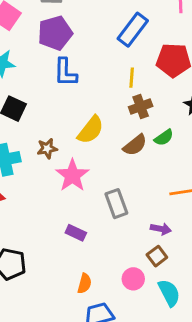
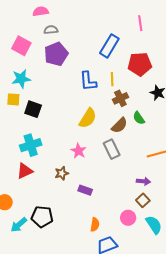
blue L-shape: (65, 72) -> (88, 81), moved
green semicircle: (164, 138) -> (139, 118), turned 96
brown star: (47, 148) -> (62, 173), moved
pink star: (72, 175) -> (79, 151), size x0.7
gray rectangle: (116, 204) -> (112, 149), moved

